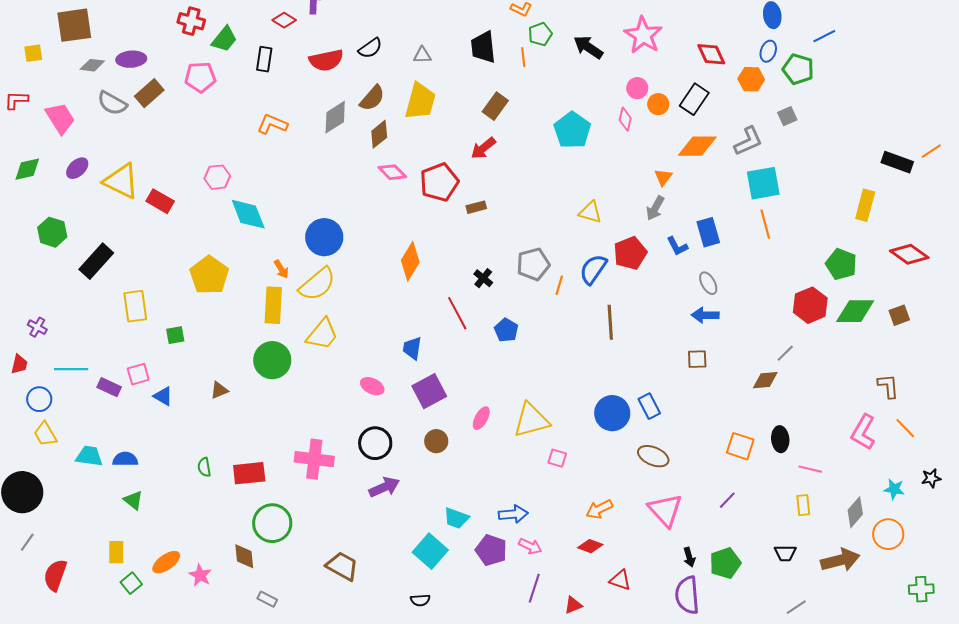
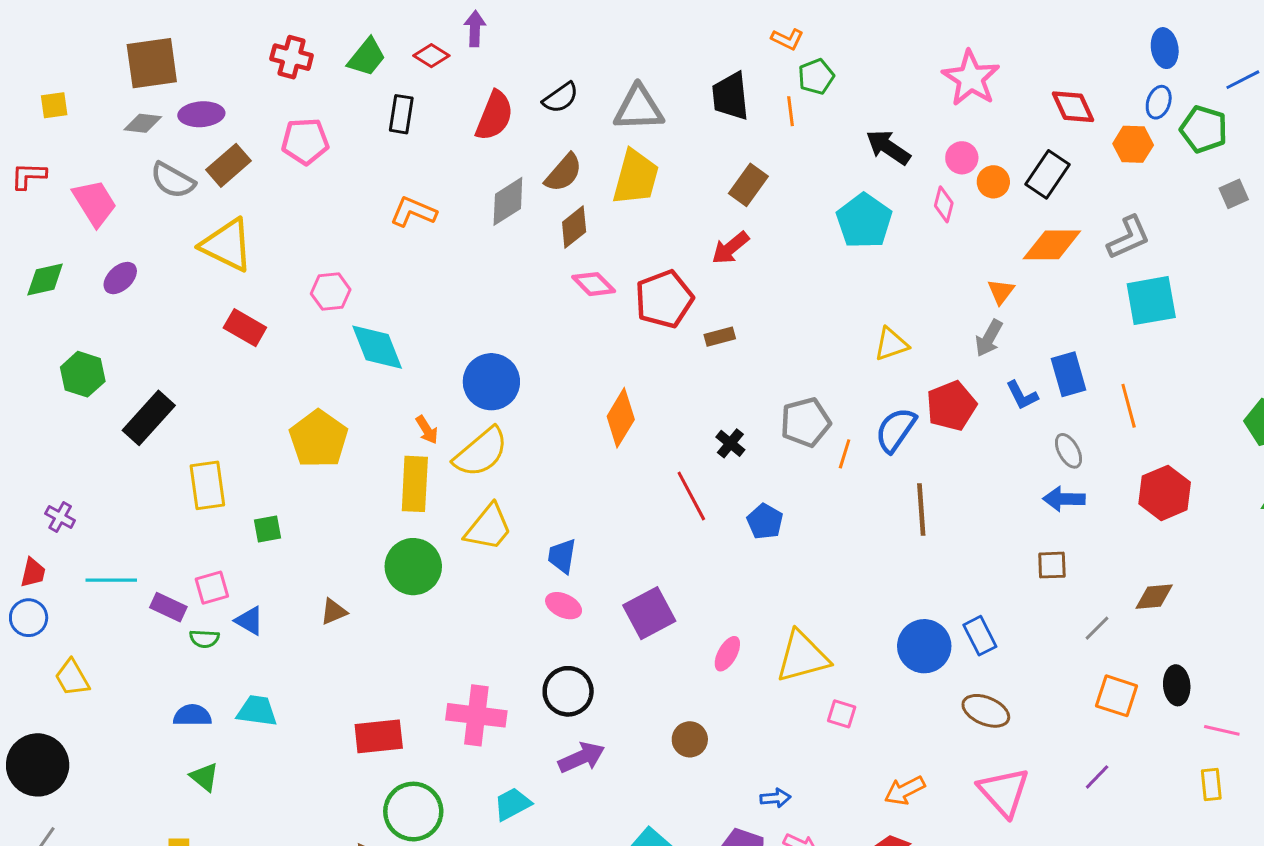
brown square: (74, 25) -> (152, 63), moved
green trapezoid: (224, 39) -> (367, 57), moved
black arrow: (588, 47) -> (888, 147), moved
gray triangle: (422, 55) -> (639, 108), size x1.8
red semicircle: (326, 60) -> (494, 116), turned -56
gray square: (787, 116) -> (1234, 194), moved
yellow triangle: (121, 181) -> (227, 245), moved
yellow triangle: (590, 212) -> (891, 344), turned -35
orange line: (765, 224) -> (1129, 406), moved
red hexagon: (810, 305) -> (1165, 493), moved
blue trapezoid: (412, 348) -> (562, 556), moved
gray line: (785, 353) -> (1097, 628), moved
blue circle: (39, 399) -> (29, 618), moved
brown circle: (436, 441) -> (690, 739), moved
cyan trapezoid: (89, 456) -> (257, 711), moved
green semicircle: (204, 467) -> (204, 639), moved, turned -78
blue arrow: (513, 514) -> (775, 798), size x0.7
cyan trapezoid: (456, 518) -> (512, 804), moved, turned 132

